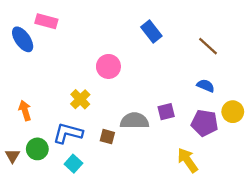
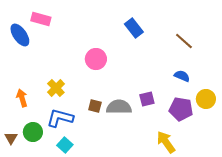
yellow cross: (80, 99) -> (56, 88), moved
brown square: (107, 137) -> (95, 106), moved

